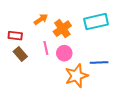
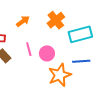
cyan rectangle: (96, 22) -> (80, 34), moved
orange cross: (62, 29) -> (56, 20), moved

